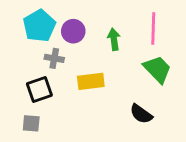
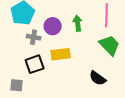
purple circle: (73, 31) -> (53, 26), moved
black square: (39, 90) -> (35, 64), moved

